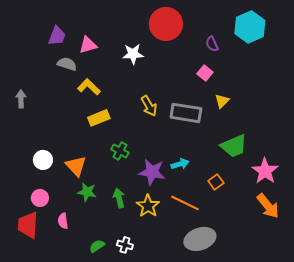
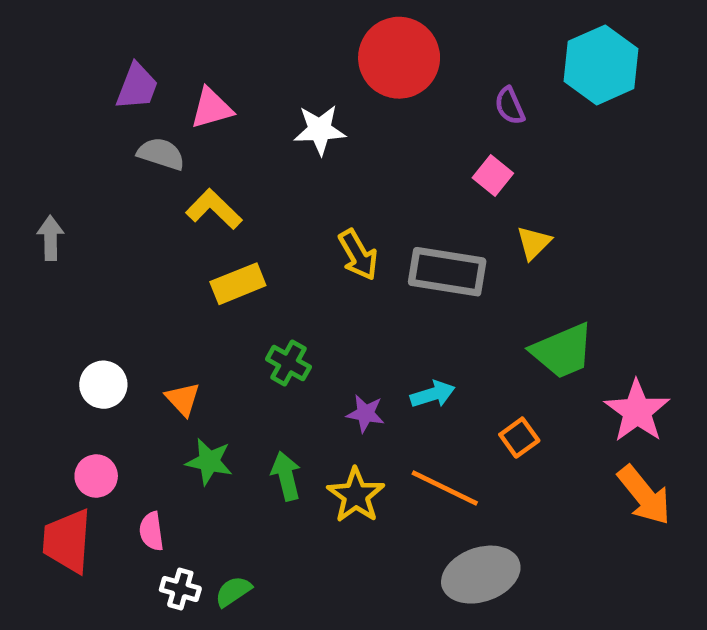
orange triangle: (76, 166) -> (183, 399), size x0.7
purple star: (152, 172) -> (365, 413), size x0.6
white cross: (125, 245) -> (180, 589), moved

